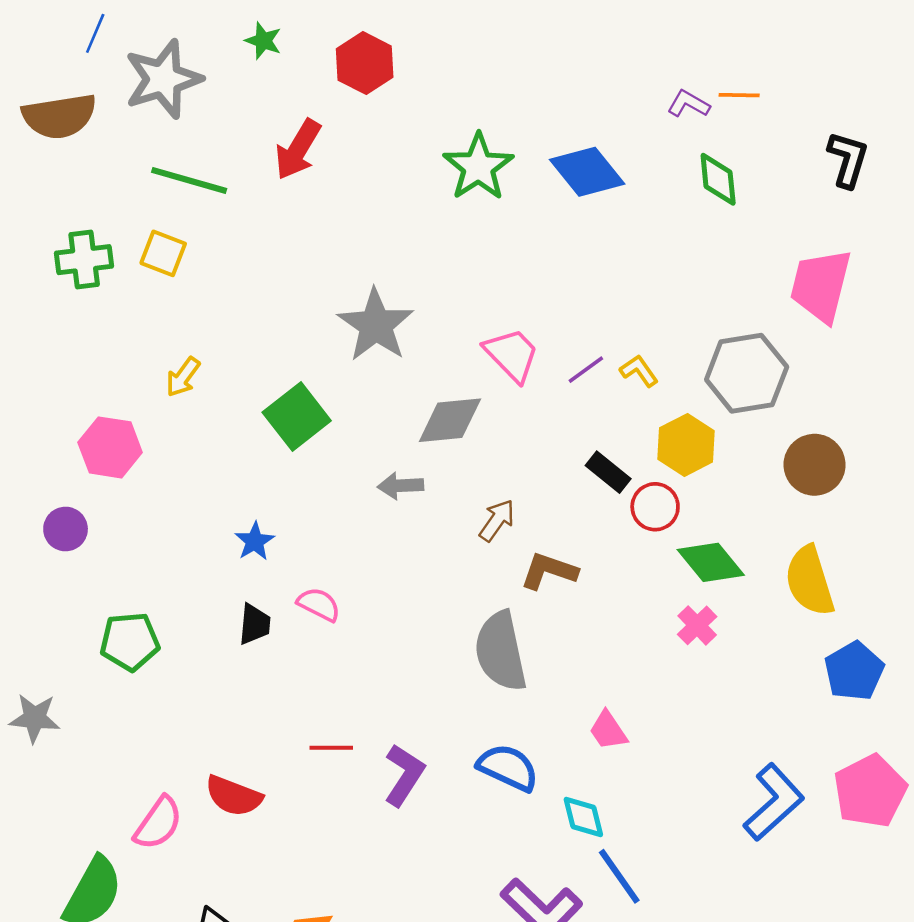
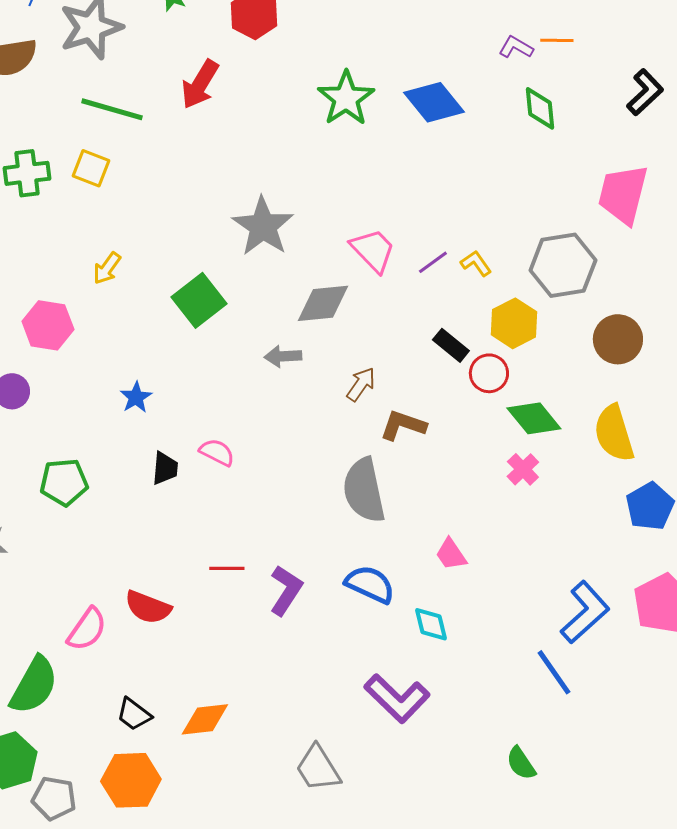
black L-shape: (848, 159) -> (645, 92), turned 30
blue star: (255, 541) -> (136, 397), moved
blue line: (619, 876) -> (554, 672), moved

